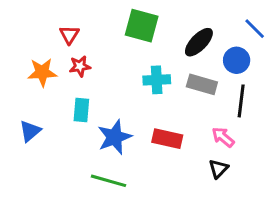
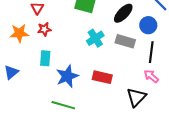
cyan cross: (157, 80) -> (95, 38), turned -30
pink arrow: (223, 137) -> (151, 76), moved
black triangle: (218, 169) -> (136, 97), size x1.5

